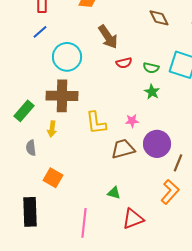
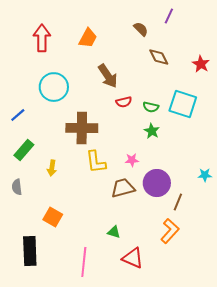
blue line: (40, 32) -> (18, 115), moved
cyan circle: (67, 57) -> (54, 87), moved
brown cross: (62, 96) -> (82, 128), moved
gray semicircle: (31, 148) -> (17, 187), moved
red triangle: (133, 219) -> (133, 258), turned 45

